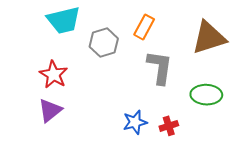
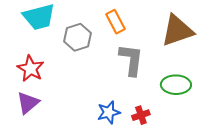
orange rectangle: (144, 27) -> (116, 22), turned -55

